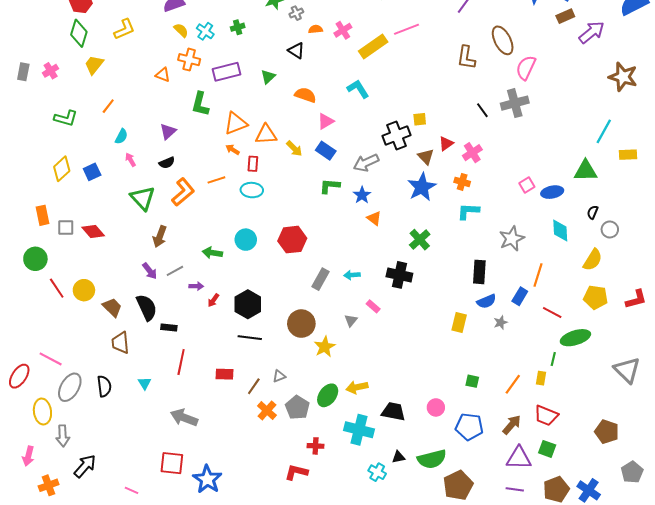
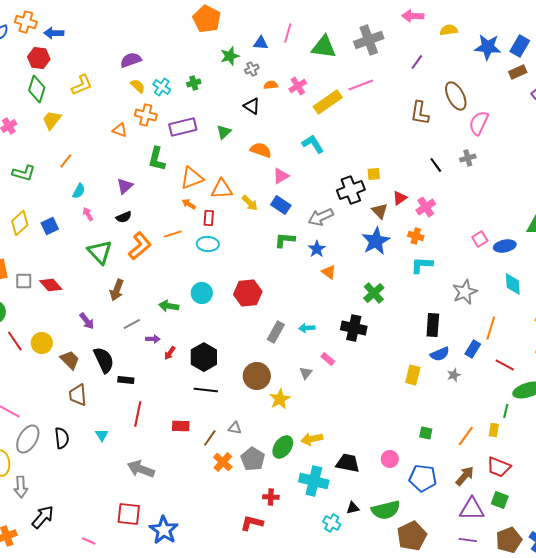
gray cross: (515, 103) -> (468, 158), size x0.6
purple arrow: (150, 271) -> (87, 321), moved
gray triangle: (279, 376) -> (235, 428), turned 32

